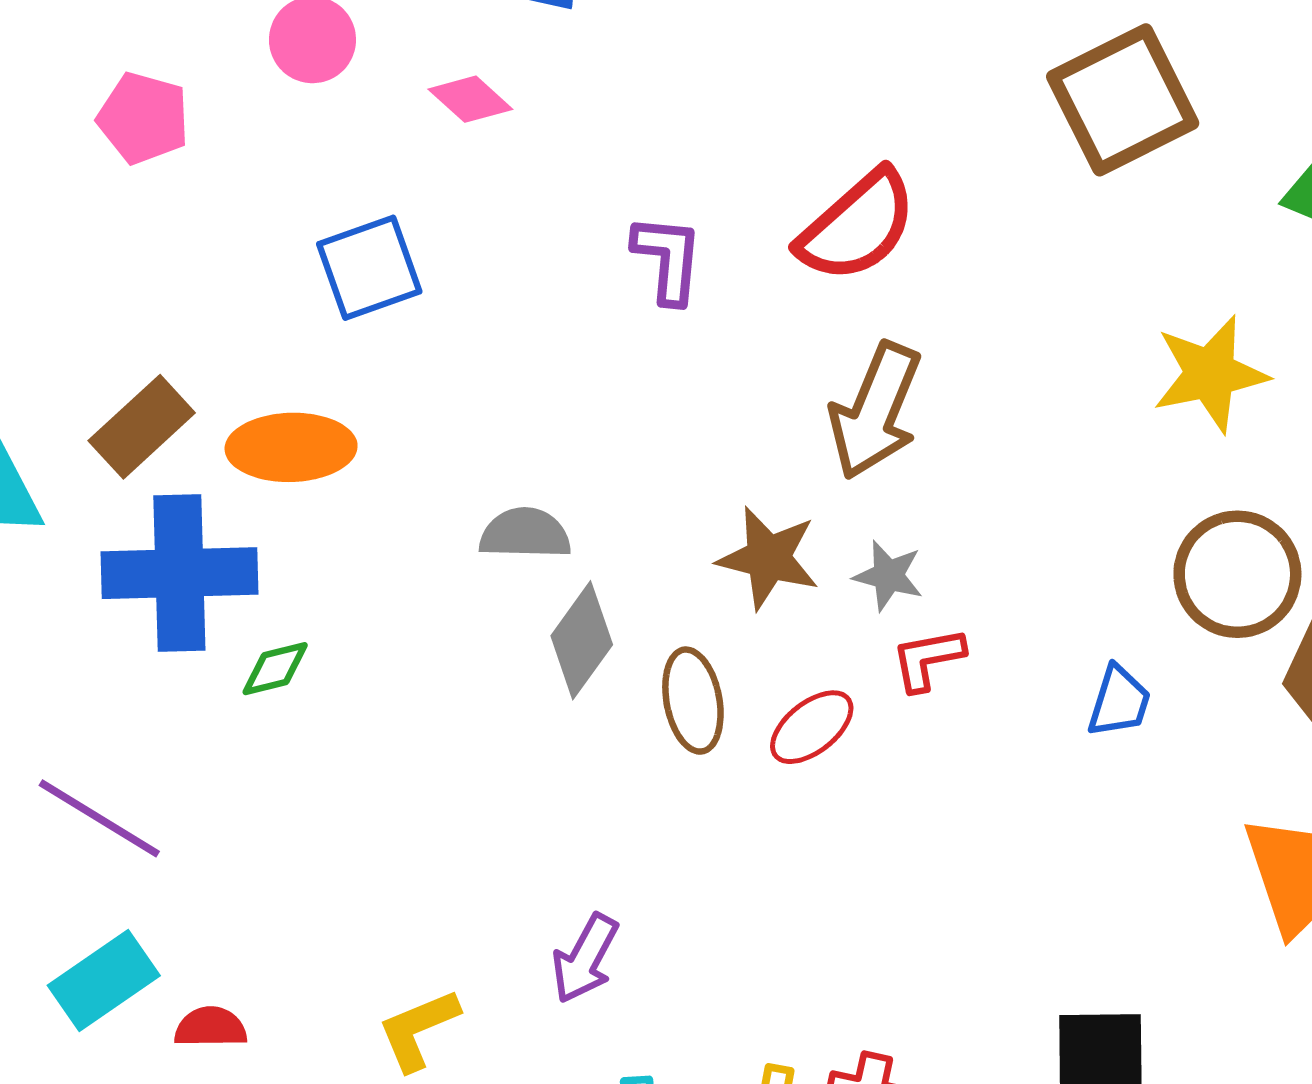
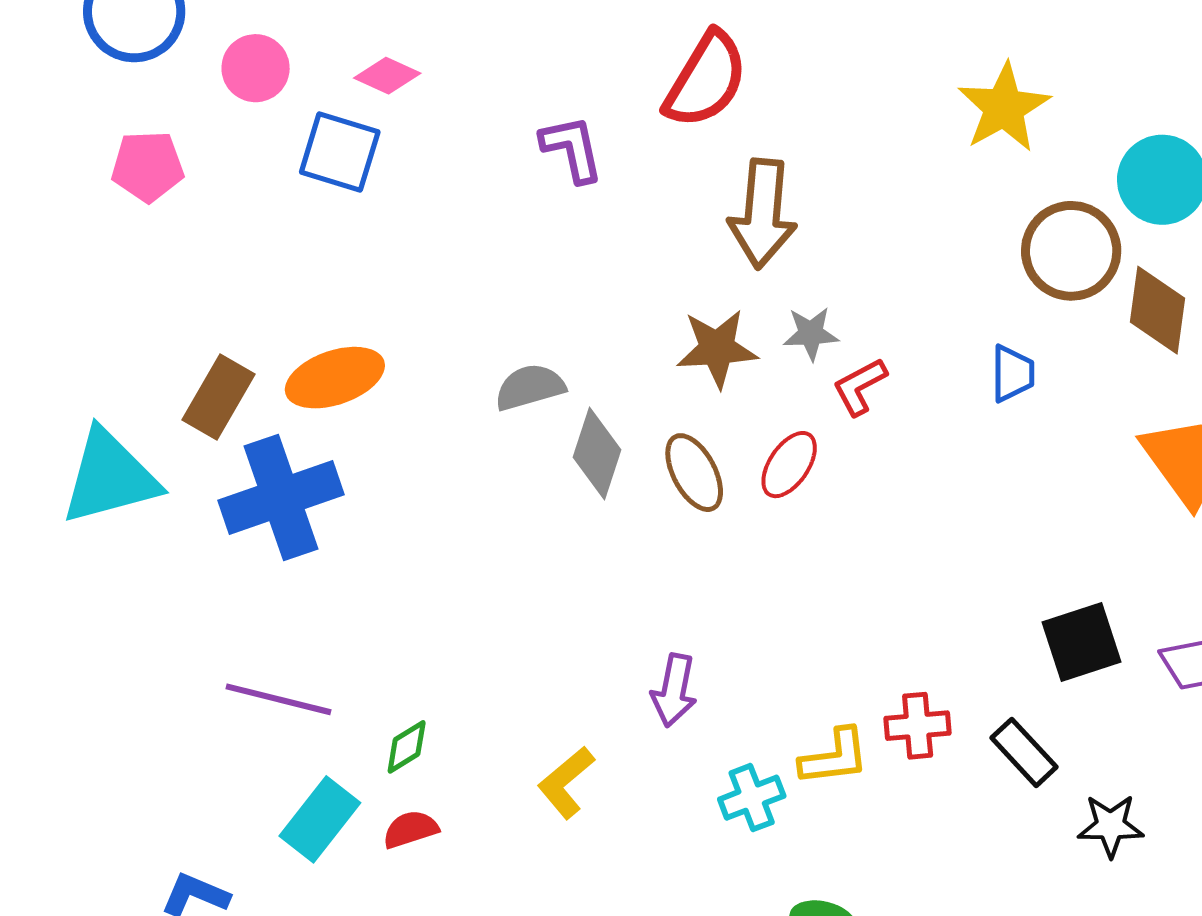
blue square: (369, 268) -> (340, 152), moved, turned -36
green diamond: (275, 669) -> (407, 747), moved

